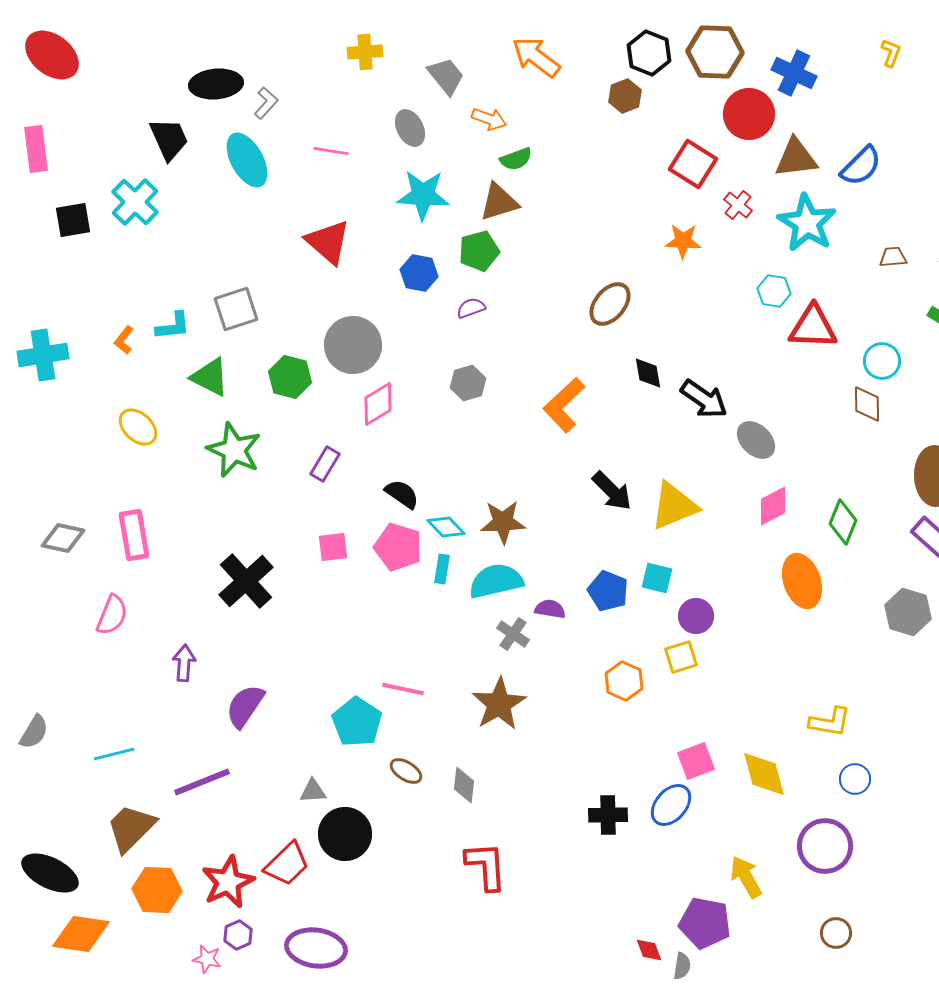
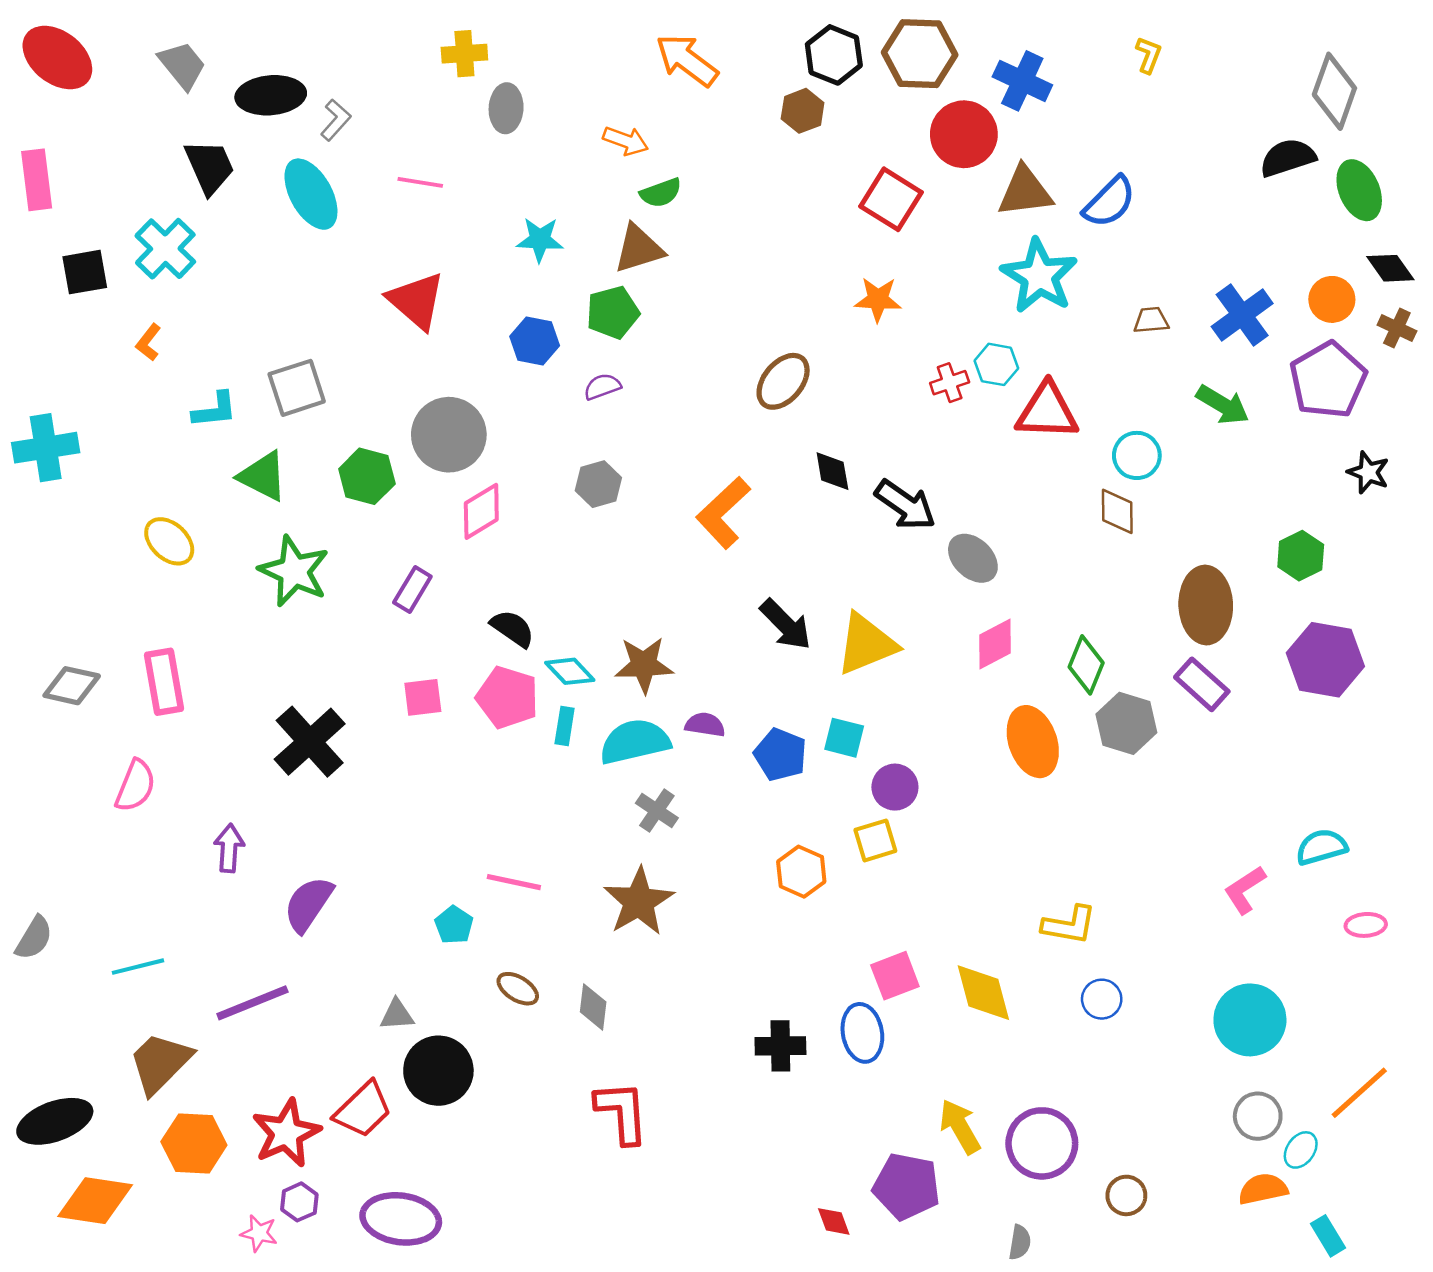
gray trapezoid: (446, 76) -> (182, 65), moved
gray ellipse: (410, 128) -> (506, 108), moved, turned 30
cyan star: (423, 195) -> (540, 240), size x0.7
red cross: (738, 205) -> (950, 383), moved, turned 32
orange L-shape: (124, 340) -> (148, 342), moved
purple semicircle: (550, 609) -> (705, 725), moved
gray hexagon: (908, 612) -> (1126, 723), moved
cyan pentagon: (357, 722) -> (454, 925), size x0.6
blue ellipse: (671, 805) -> (862, 1033), turned -51
purple circle: (825, 846) -> (1042, 1143), moved
black ellipse: (50, 873) -> (55, 1121), turned -46
brown circle: (836, 933) -> (1126, 1195), moved
gray semicircle: (682, 966) -> (1020, 1242), moved

